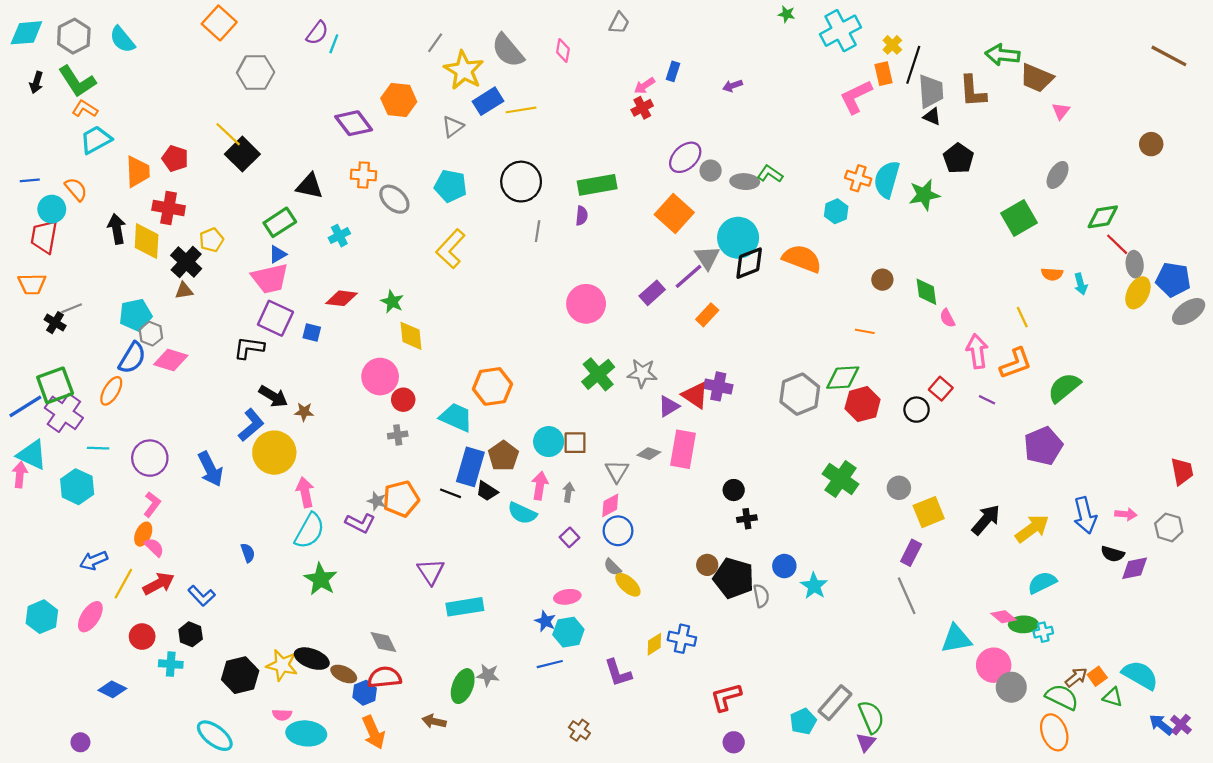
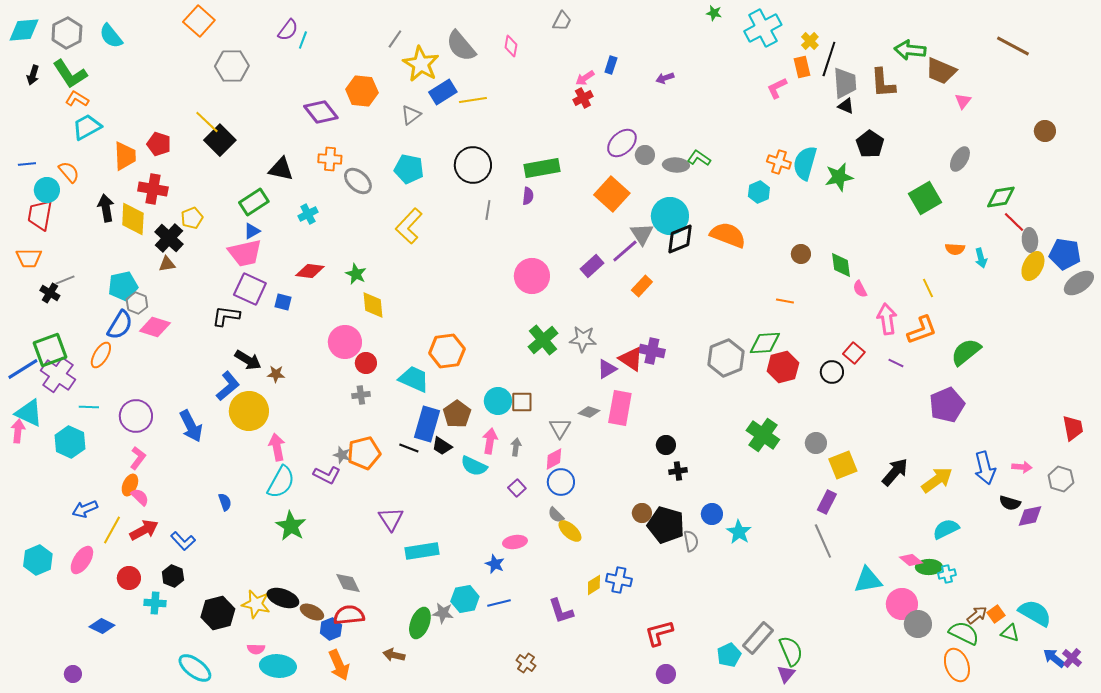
brown line: (1169, 56) -> (1013, 46), moved
pink L-shape: (856, 97) -> (777, 88), size x0.7
cyan hexagon: (568, 632) -> (465, 599), moved

